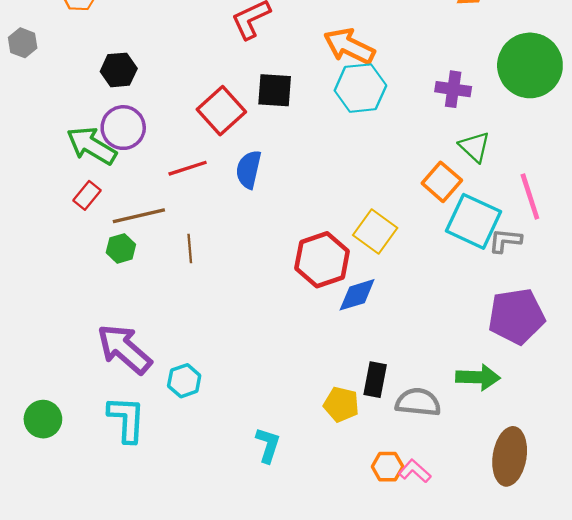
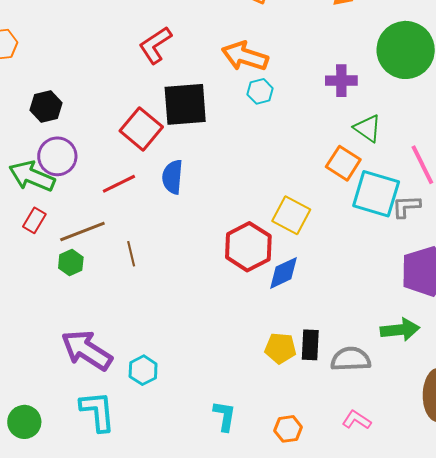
cyan hexagon: (360, 88) -> (260, 91), size x0.6
black square: (275, 90) -> (185, 104), size x1.4
yellow pentagon: (341, 404) -> (280, 348), moved
orange hexagon: (388, 467) -> (288, 429), moved

